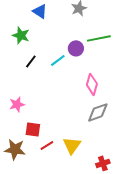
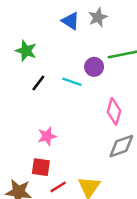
blue triangle: (40, 11) -> (71, 21), moved
cyan line: (58, 60) -> (72, 82), turned 56
pink star: (17, 104) -> (47, 136), moved

